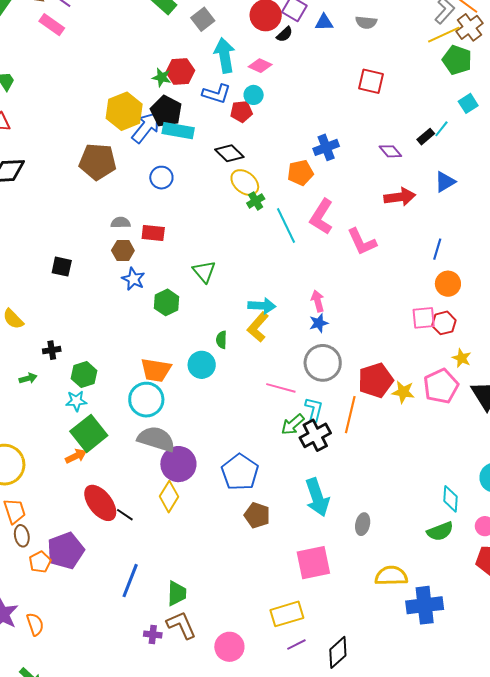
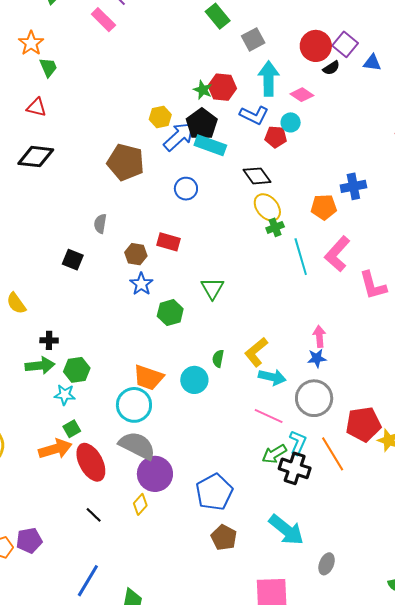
yellow hexagon: (124, 111) -> (160, 117), size x0.6
gray semicircle: (121, 223) -> (100, 224), moved, turned -90
cyan arrow: (262, 306) -> (272, 377), moved
green arrow: (28, 378) -> (40, 366), moved, size x1.6
orange line: (350, 415) -> (333, 454), turned -54
green square: (89, 433) -> (72, 429), size x0.5
black cross: (315, 435) -> (295, 468), turned 36
orange arrow: (76, 456) -> (55, 449), size x1.5
yellow diamond: (169, 497) -> (140, 504), size x0.7
cyan arrow: (317, 497) -> (286, 530), turned -42
red ellipse: (100, 503) -> (91, 462), moved
purple pentagon: (66, 551) -> (29, 540), size x0.7

